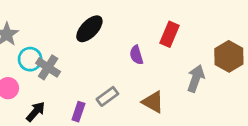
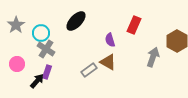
cyan circle: (30, 59) -> (41, 33), moved
brown triangle: (153, 102) -> (108, 62), moved
purple rectangle: (78, 112) -> (47, 72), moved

